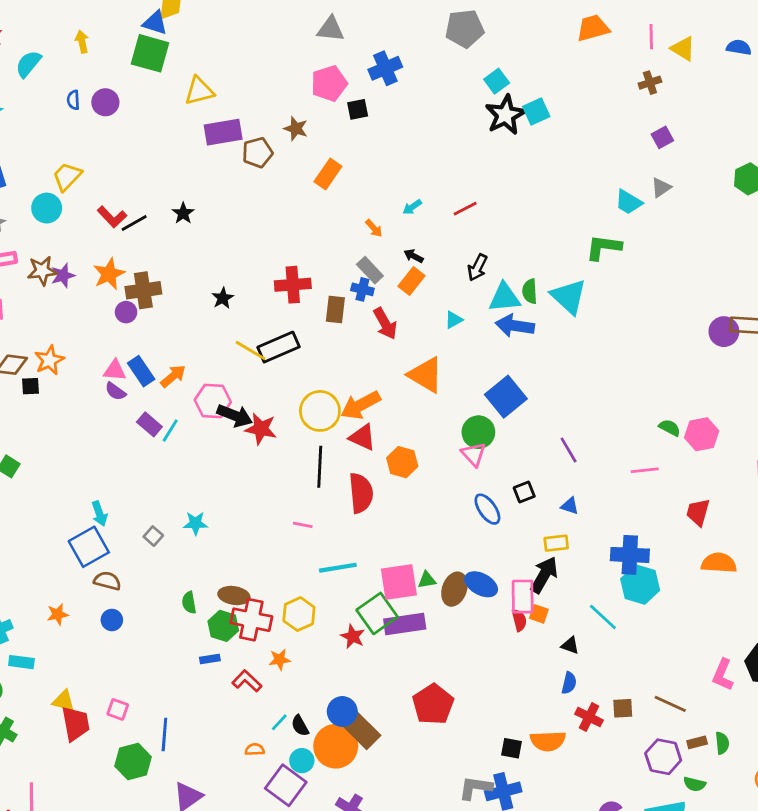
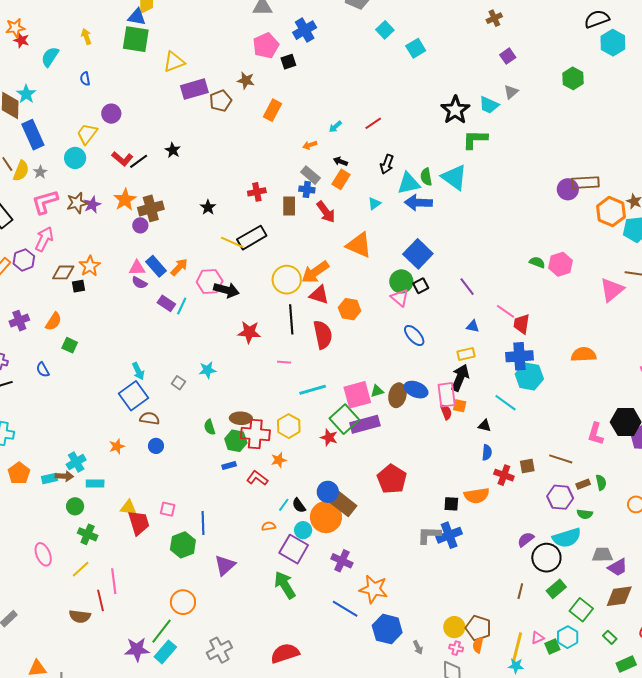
purple circle: (105, 102) -> (111, 114), moved
black star: (505, 115) -> (455, 110), moved
orange arrow: (374, 228) -> (310, 145), turned 120
red cross: (293, 285) -> (257, 192), size x0.7
red star: (261, 429) -> (249, 332), moved
pink line: (645, 470) -> (505, 311), moved, turned 48
black square: (524, 492) -> (421, 286), moved
red trapezoid: (698, 512) -> (522, 324), moved

